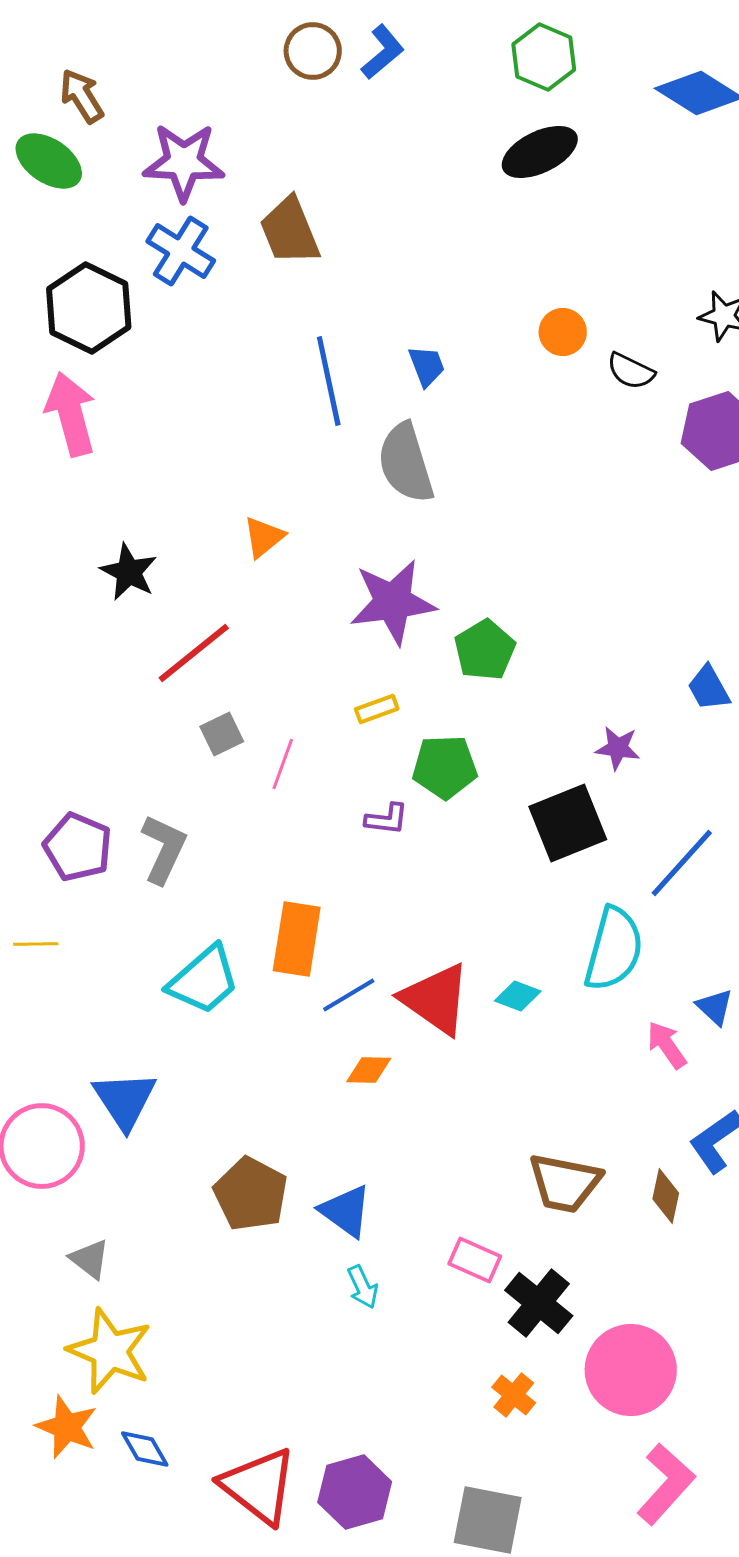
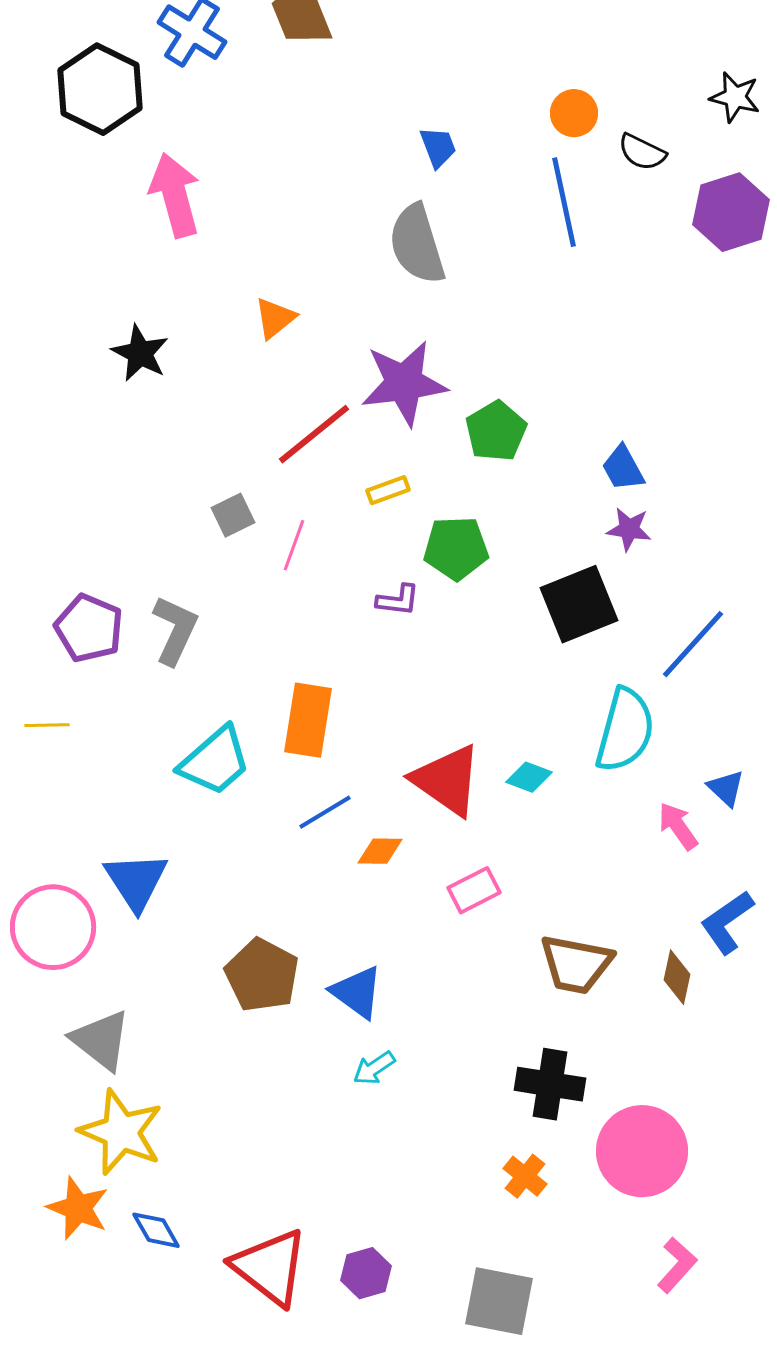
blue line: (329, 381) -> (564, 202), moved
pink arrow: (71, 414) -> (175, 195), moved
red line: (194, 653) -> (314, 434), moved
blue trapezoid: (709, 688) -> (623, 468), moved
blue line: (349, 995) -> (325, 812), moved
gray triangle: (90, 1259) -> (101, 1040), size x1.5
pink rectangle: (475, 1260) -> (474, 890), moved, turned -51
cyan arrow: (363, 1287) -> (374, 1068), turned 81
black cross: (539, 1303) -> (550, 1084), turned -30
pink L-shape: (666, 1484) -> (677, 1265), size x0.7
purple hexagon: (355, 1492) -> (366, 1273), size x0.7

